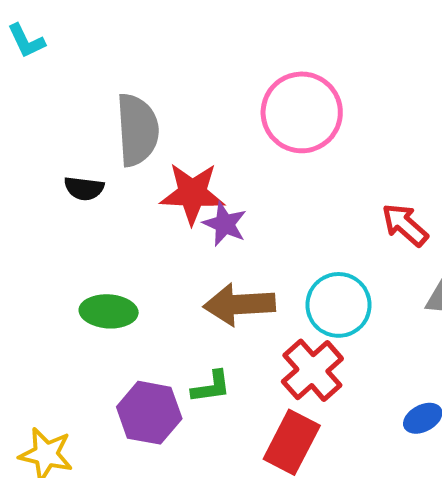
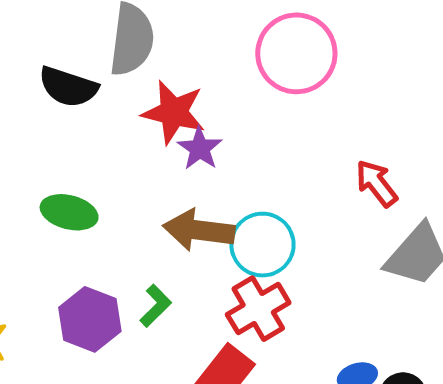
black semicircle: (84, 188) -> (68, 87), size x1.5
cyan circle: (339, 305) -> (262, 245), moved
green L-shape: (211, 387) -> (156, 306), turned -48

